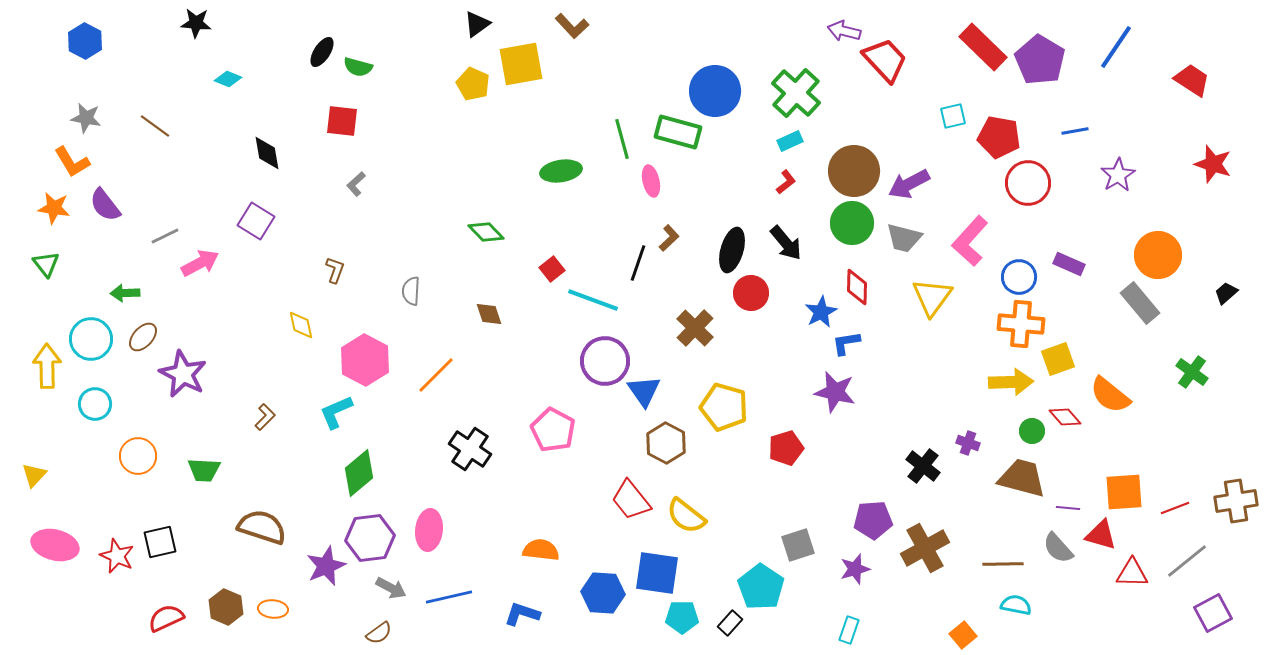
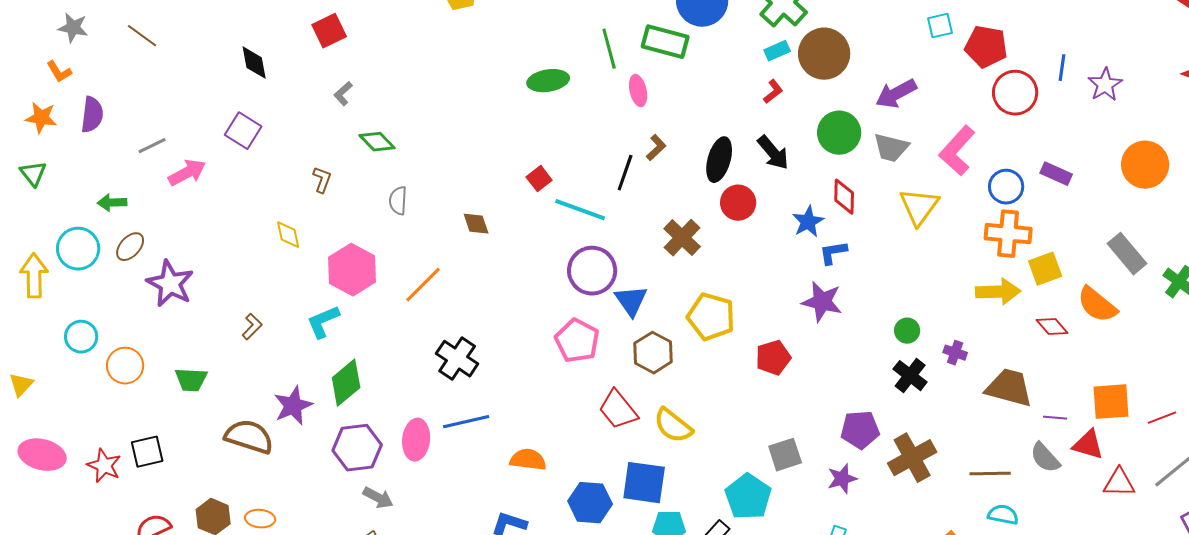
red square: (342, 121) -> (329, 31), turned -32
blue line: (1075, 131) -> (1062, 68), moved, turned -72
orange L-shape: (72, 162) -> (59, 72), size x0.7
brown circle: (854, 171) -> (824, 54), moved
purple semicircle: (105, 205) -> (92, 115), turned -135
green diamond: (486, 232) -> (377, 142), moved
gray rectangle: (1140, 303) -> (1127, 254), moved
cyan circle: (95, 404) -> (81, 337), moved
pink pentagon: (553, 430) -> (577, 341), moved
green circle: (1032, 431) -> (907, 331), moved
purple star: (326, 566) -> (293, 406), moved
blue line: (449, 597) -> (466, 422), moved

